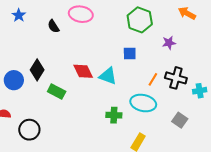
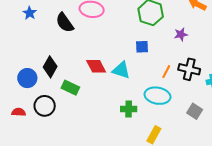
black semicircle: (53, 26) -> (65, 23), size x1.5
black circle: (29, 130) -> (45, 106), moved

